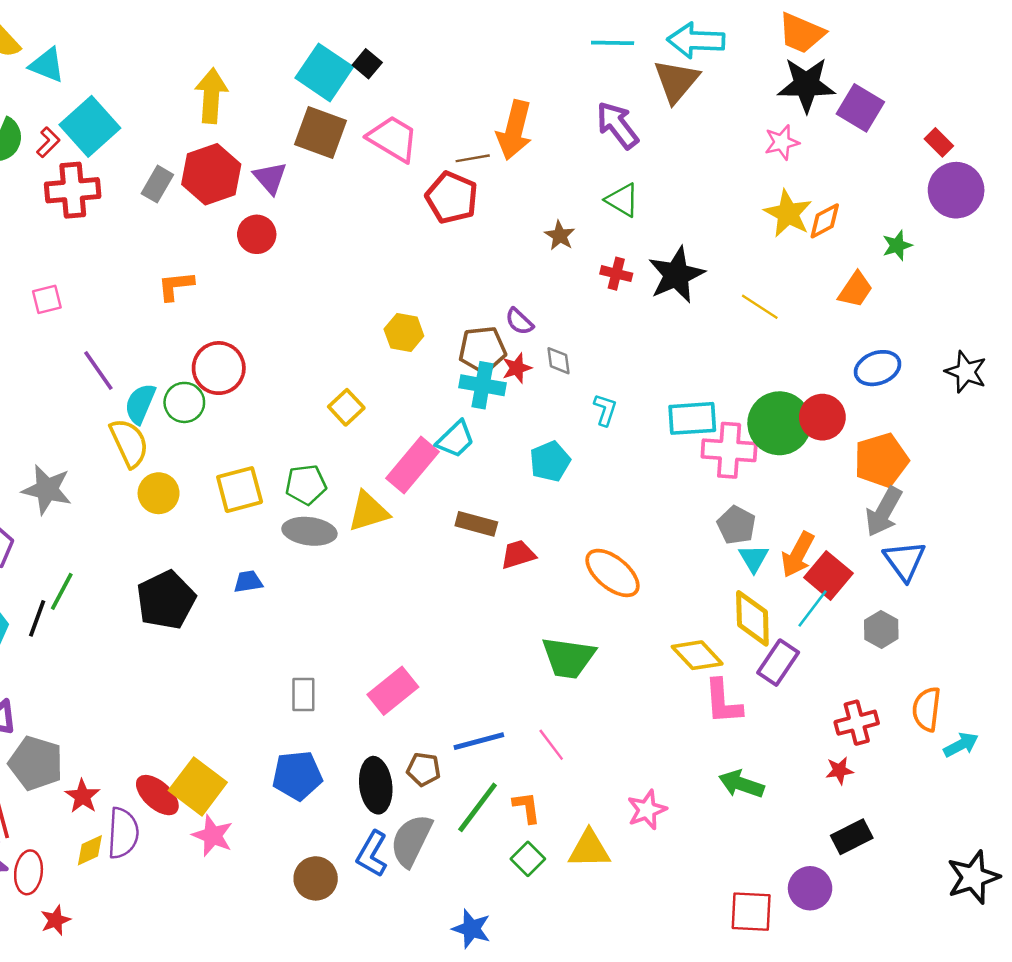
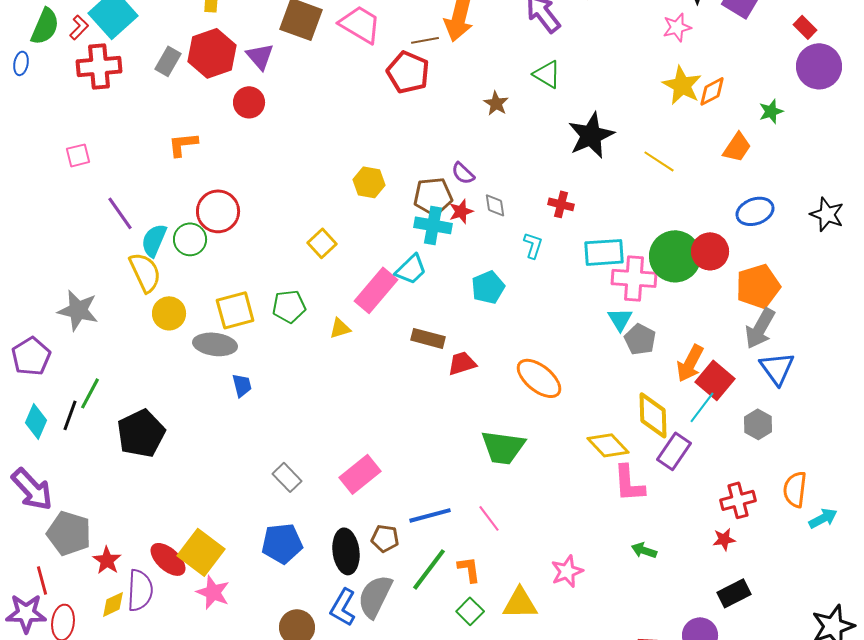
red cross: (616, 274) -> (561, 204), moved
yellow triangle: (368, 512) -> (340, 328), size x0.6
gray ellipse: (309, 531) -> (215, 344), moved
cyan triangle: (754, 558) -> (620, 319), moved
blue trapezoid: (248, 582) -> (242, 385), turned 85
black pentagon: (166, 600) -> (141, 433), moved
gray rectangle: (303, 694) -> (287, 477), turned -44
green arrow: (741, 784) -> (644, 550), size x0.7

